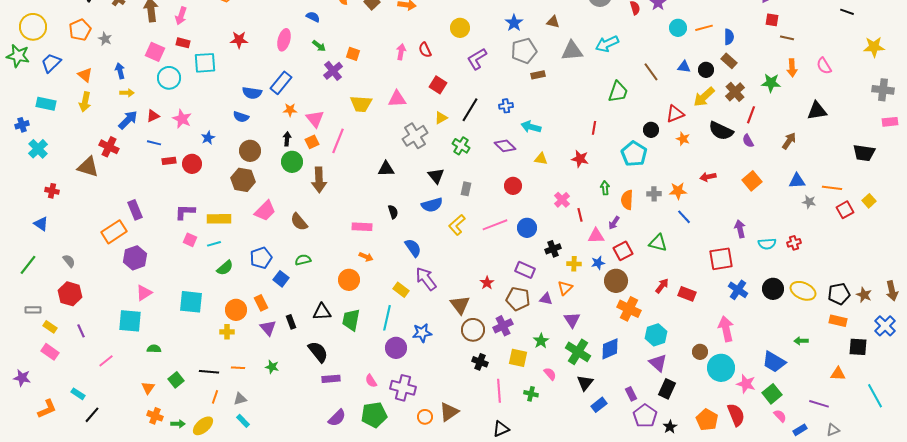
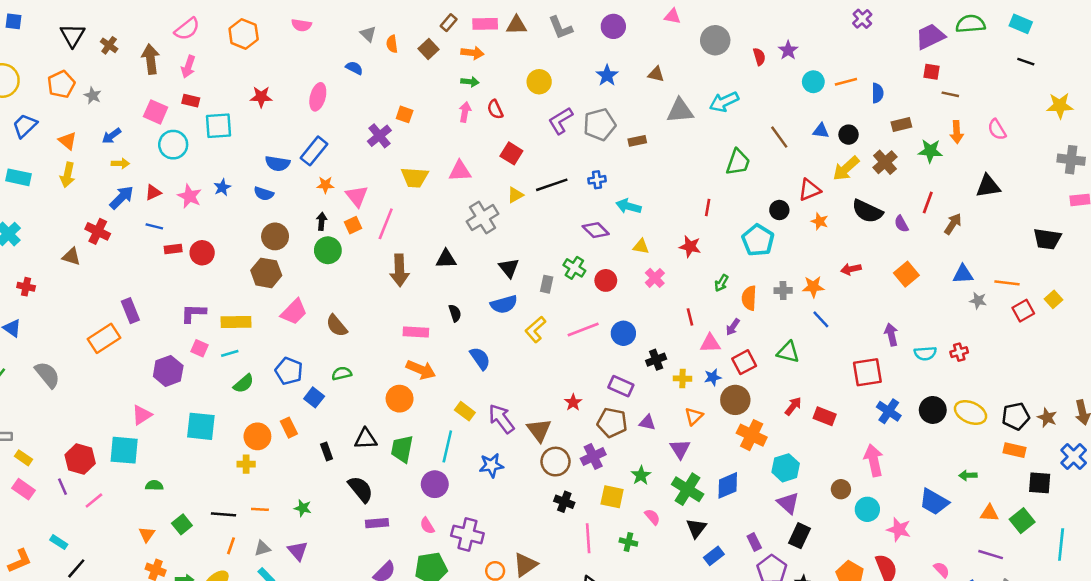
green arrow: (319, 46) -> (470, 82), moved, turned -32
gray pentagon: (524, 51) -> (600, 124), moved
brown rectangle: (729, 61) -> (901, 124), moved, turned -56
blue arrow: (120, 71) -> (112, 136), turned -112
black line: (470, 110) -> (552, 185), turned 40
red line: (751, 115) -> (928, 202), moved
blue star: (208, 138) -> (222, 187), moved
green cross: (461, 146) -> (574, 268), moved
brown triangle: (88, 167) -> (71, 257), size x0.7
brown arrow: (319, 180) -> (400, 270), moved
green arrow: (605, 188) -> (721, 283), turned -144
pink cross: (562, 200) -> (655, 278), moved
orange arrow: (366, 257) -> (421, 370), size x1.6
purple hexagon: (135, 258) -> (168, 371), moved
blue pentagon: (261, 258) -> (289, 371), turned -30
gray semicircle: (69, 261) -> (47, 375), size x1.6
purple arrow: (426, 279) -> (501, 419), moved
orange triangle: (565, 288) -> (694, 416), moved
red hexagon: (70, 294) -> (80, 459), moved
purple triangle: (268, 328) -> (298, 551), moved
purple line: (81, 331) -> (63, 487), moved
purple circle: (396, 348) -> (435, 484), moved
cyan circle: (721, 368) -> (867, 509), size x0.7
orange triangle: (838, 374) -> (989, 513), moved
green square: (772, 394) -> (1022, 521), moved
cyan line: (875, 396) -> (1061, 545), turned 35

